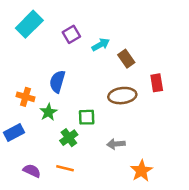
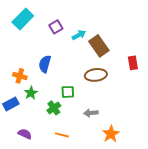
brown rectangle: (126, 59) -> (99, 46), size x1.5
red rectangle: (157, 83) -> (133, 63), moved
green star: (48, 112) -> (31, 93), moved
orange line: (65, 168) -> (62, 135), moved

